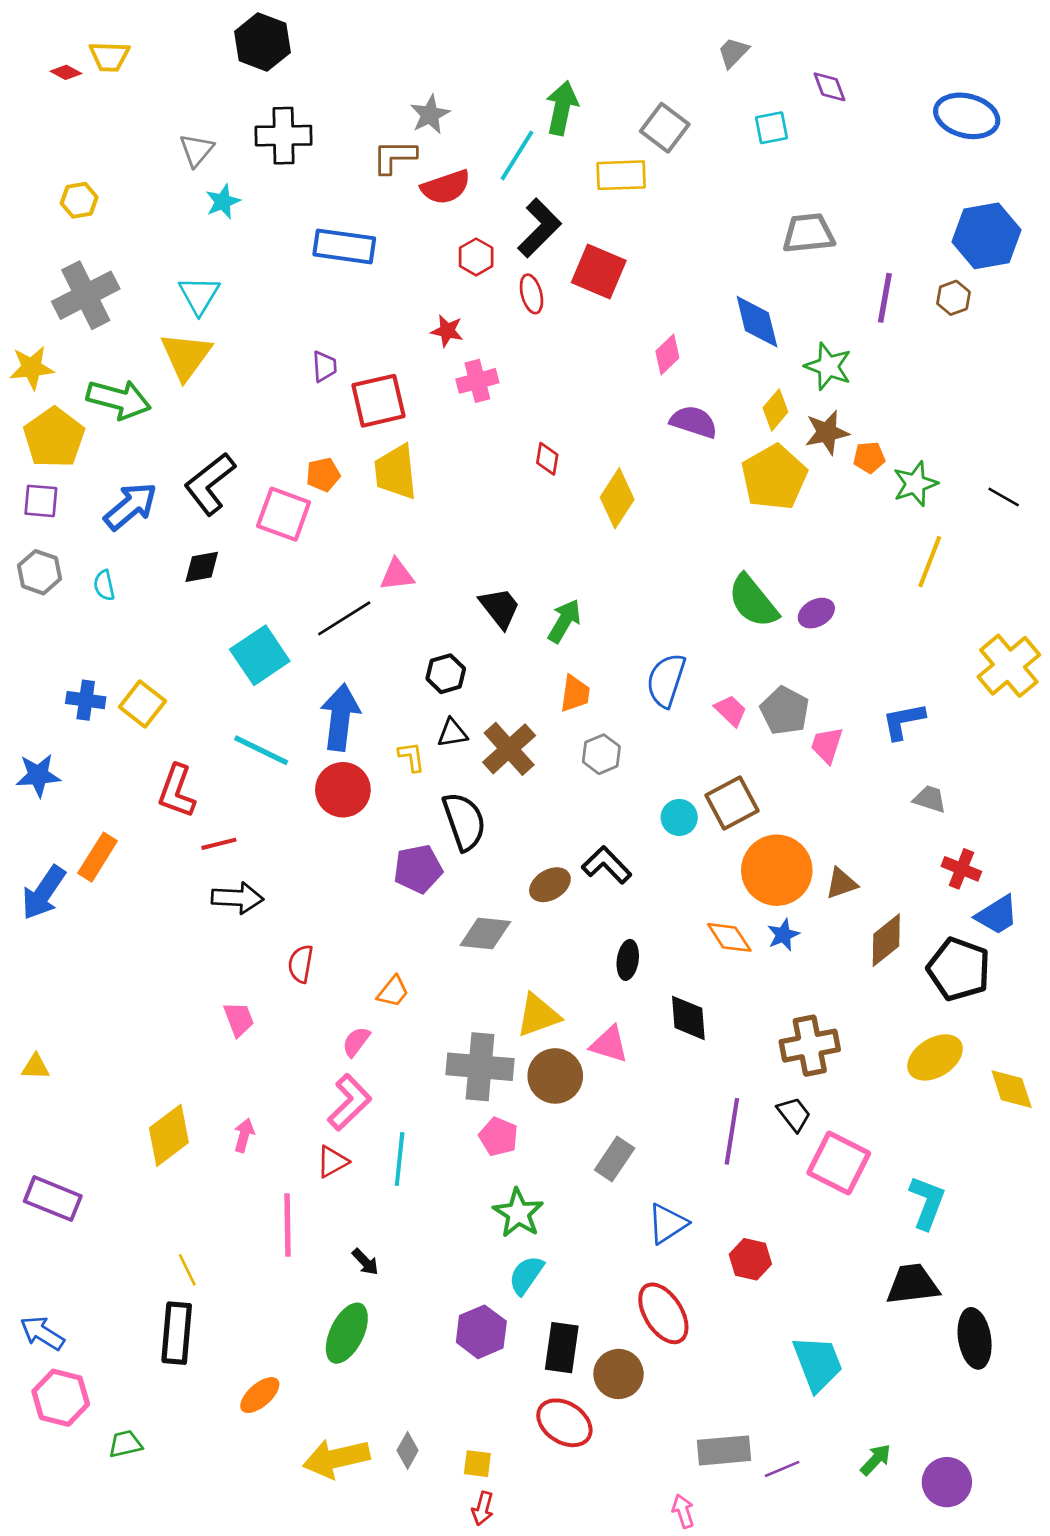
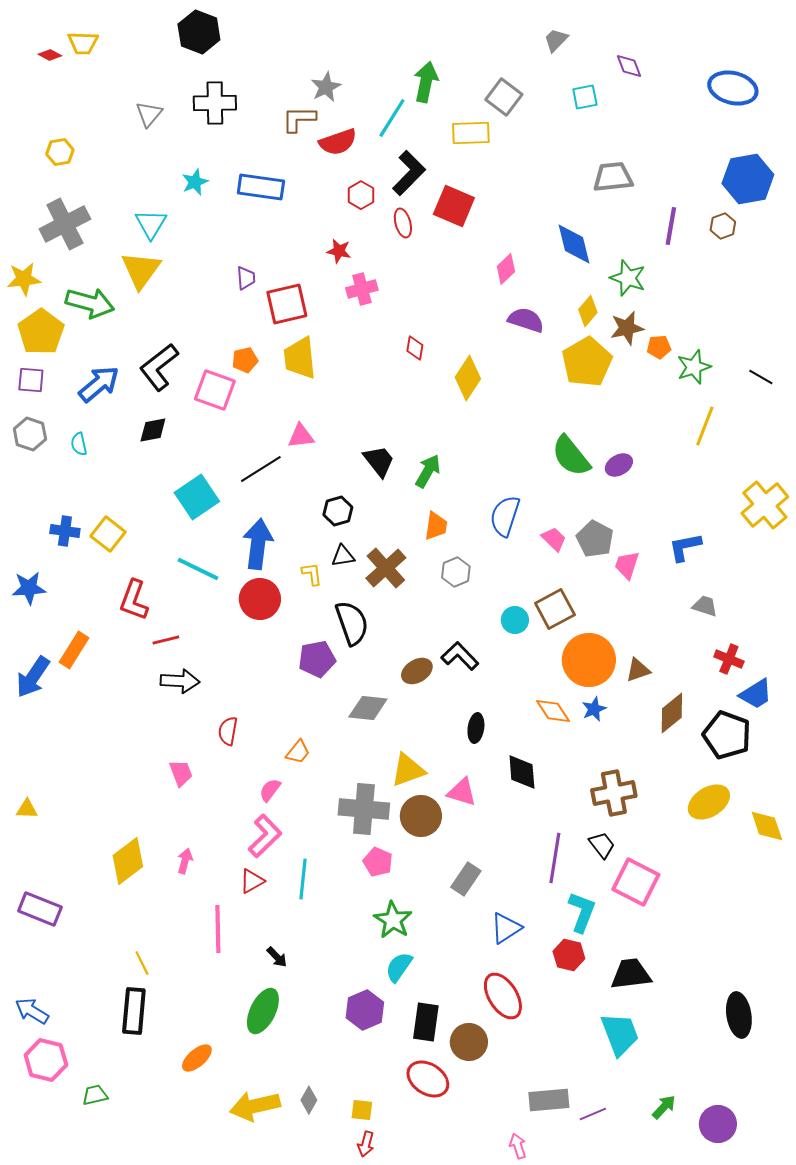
cyan star: (223, 202) -> (195, 182), moved
cyan L-shape: (927, 1203) -> (582, 912), moved
black trapezoid: (913, 1284) -> (631, 974), moved

